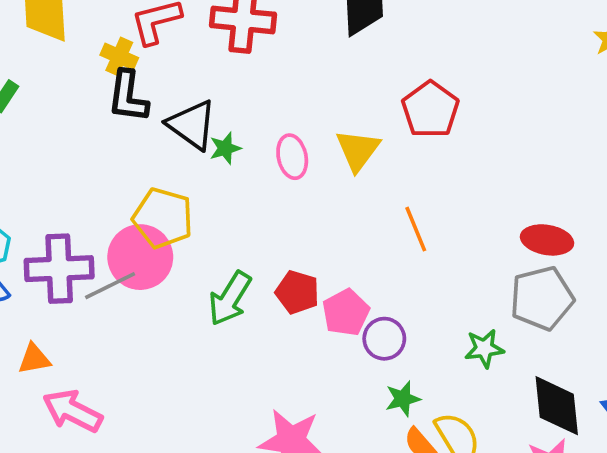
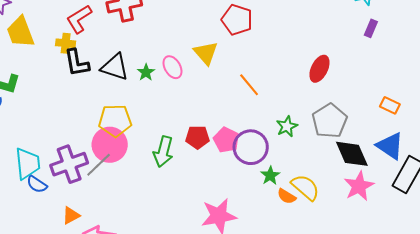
green star: (225, 148) -> (146, 72), moved
red ellipse: (547, 240) -> (319, 69), turned -56
gray pentagon: (542, 298) -> (330, 121), moved
purple circle: (384, 339) -> (251, 147), size x1.5
green star: (484, 348) -> (287, 126), moved

